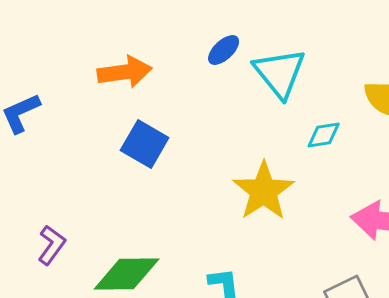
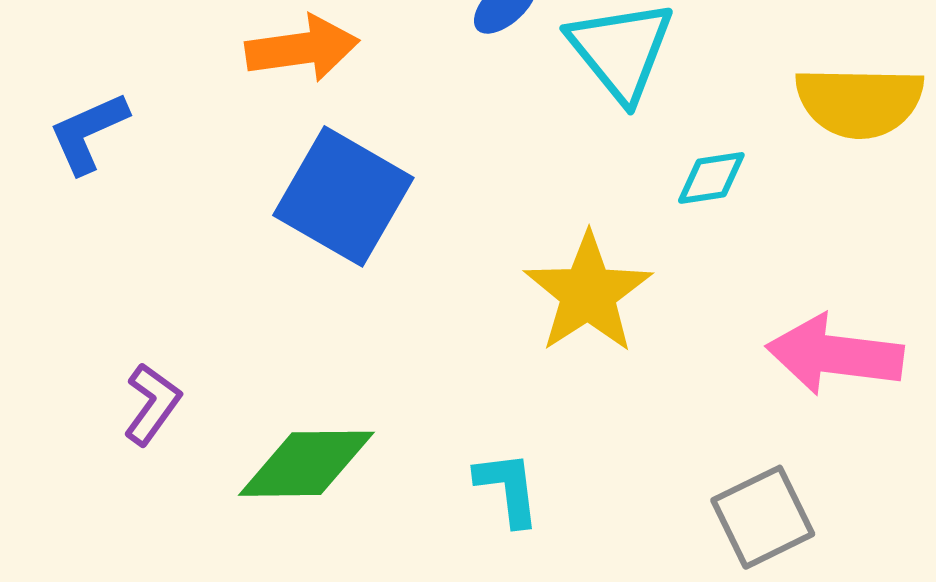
blue square: (145, 144) -> (343, 196), size x1.4

